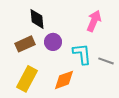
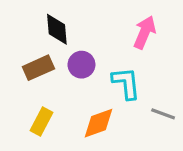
gray line: (106, 61) -> (163, 114), moved
yellow rectangle: (27, 79) -> (41, 122), size x0.7

